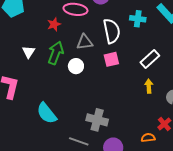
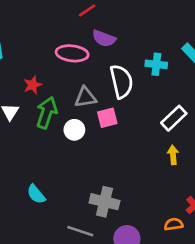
red star: (54, 24) -> (33, 85), moved
pink square: (111, 59) -> (107, 118), moved
cyan semicircle: (47, 113) -> (36, 194), size x0.7

